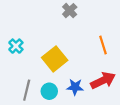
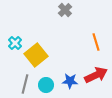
yellow square: (55, 59) -> (36, 55), moved

